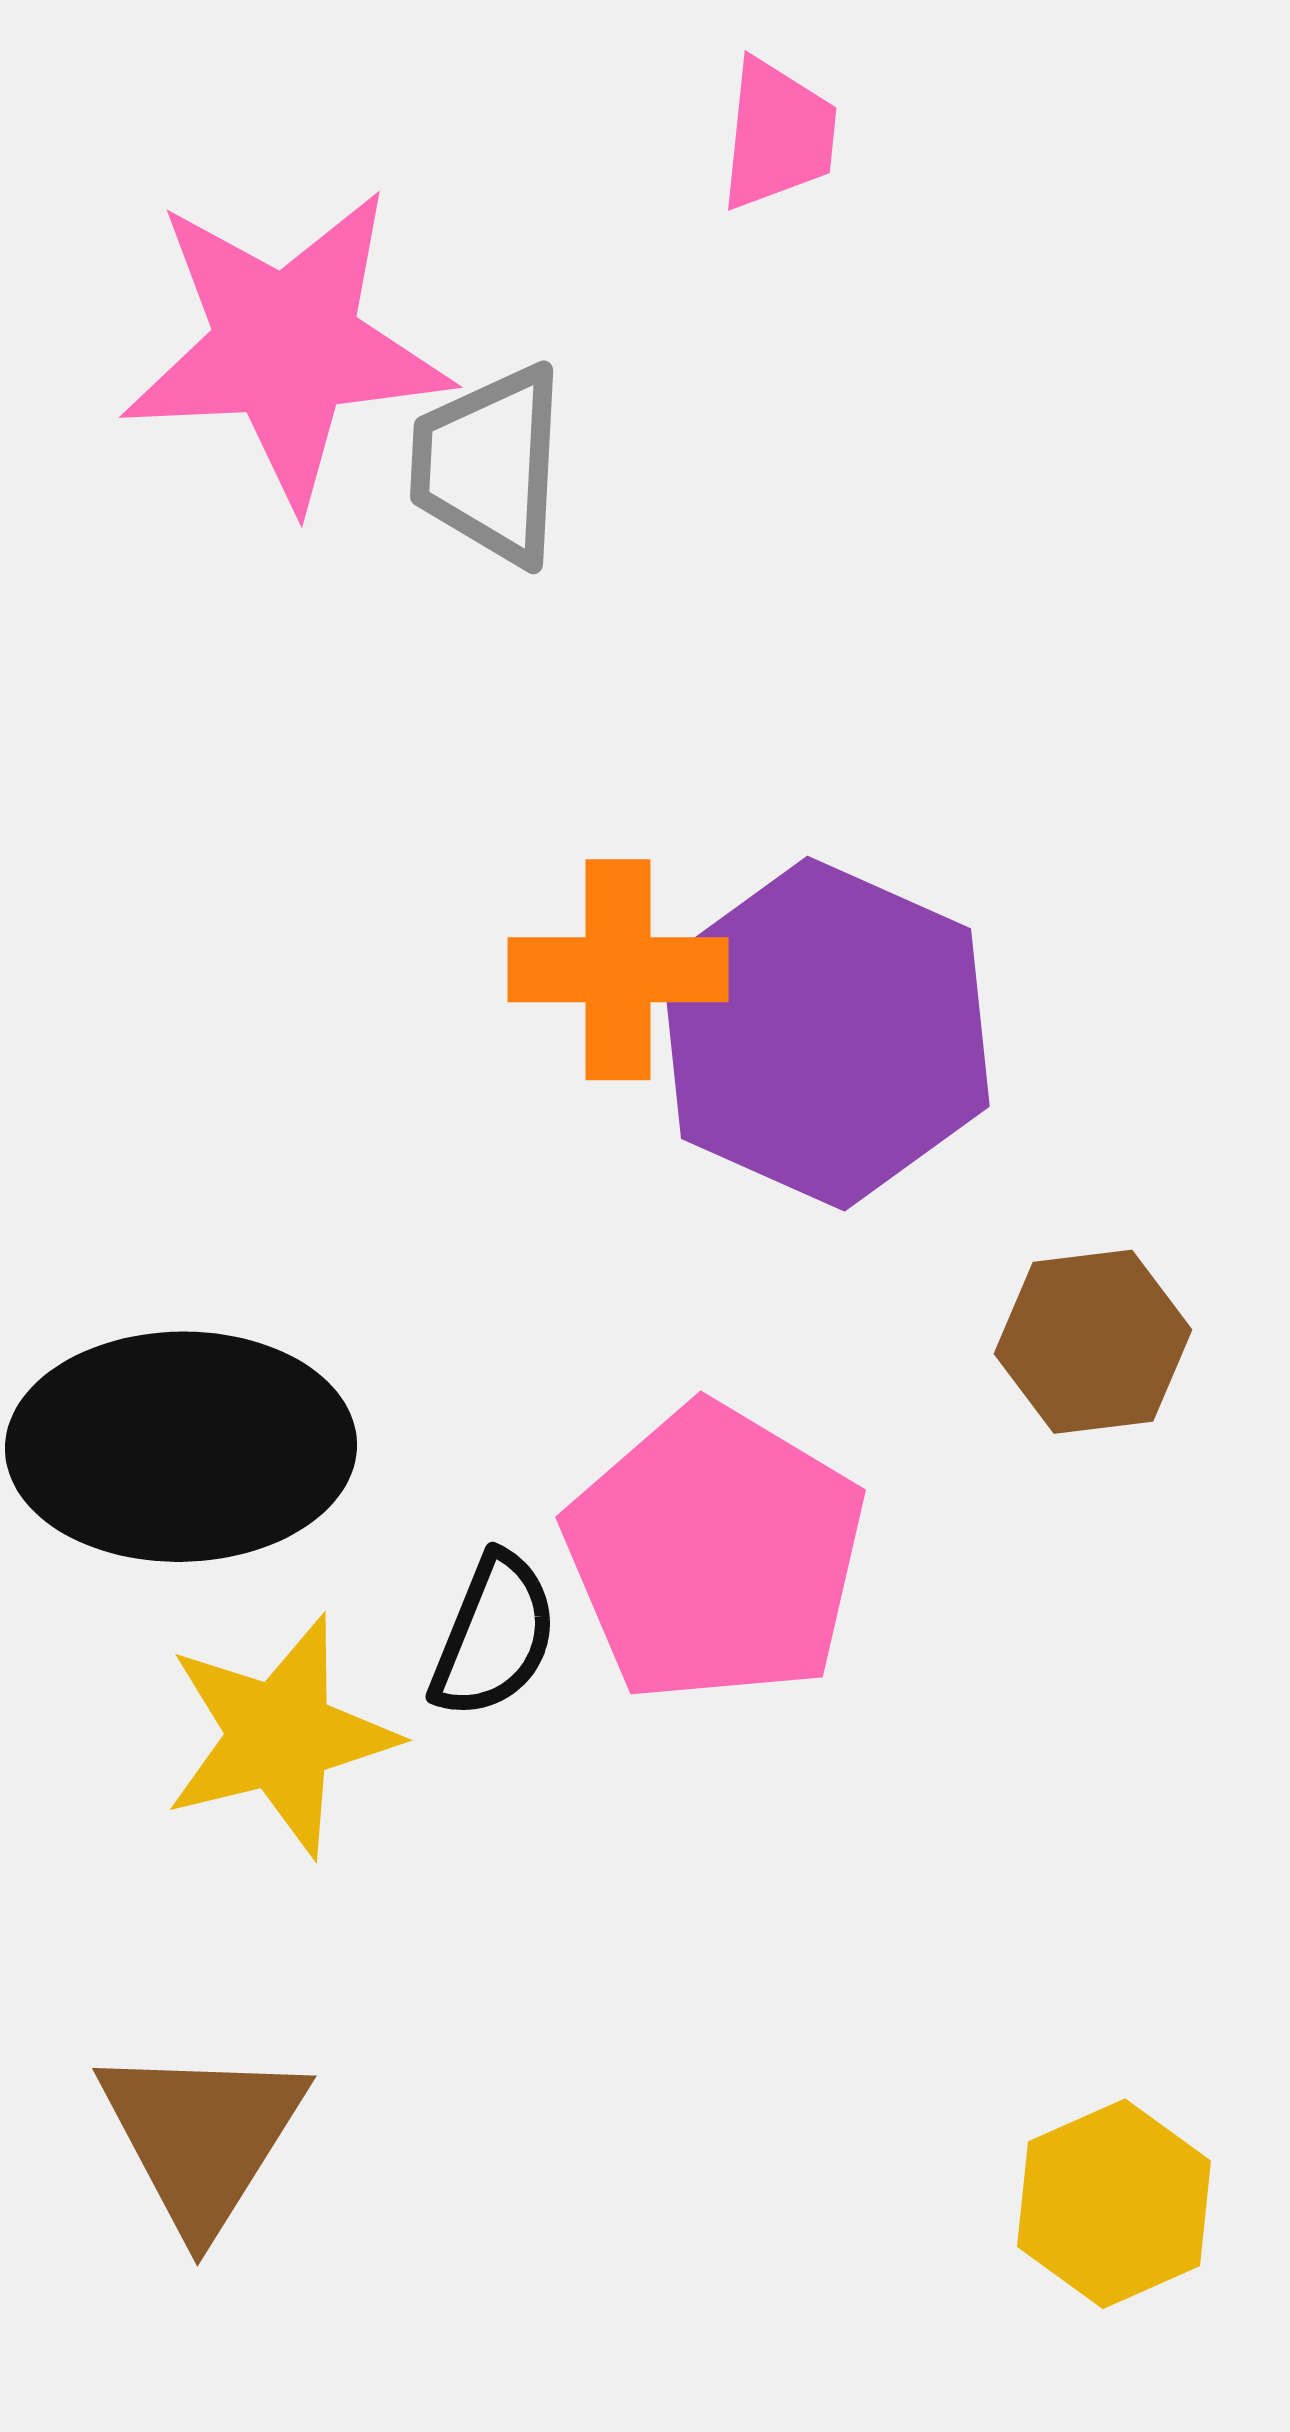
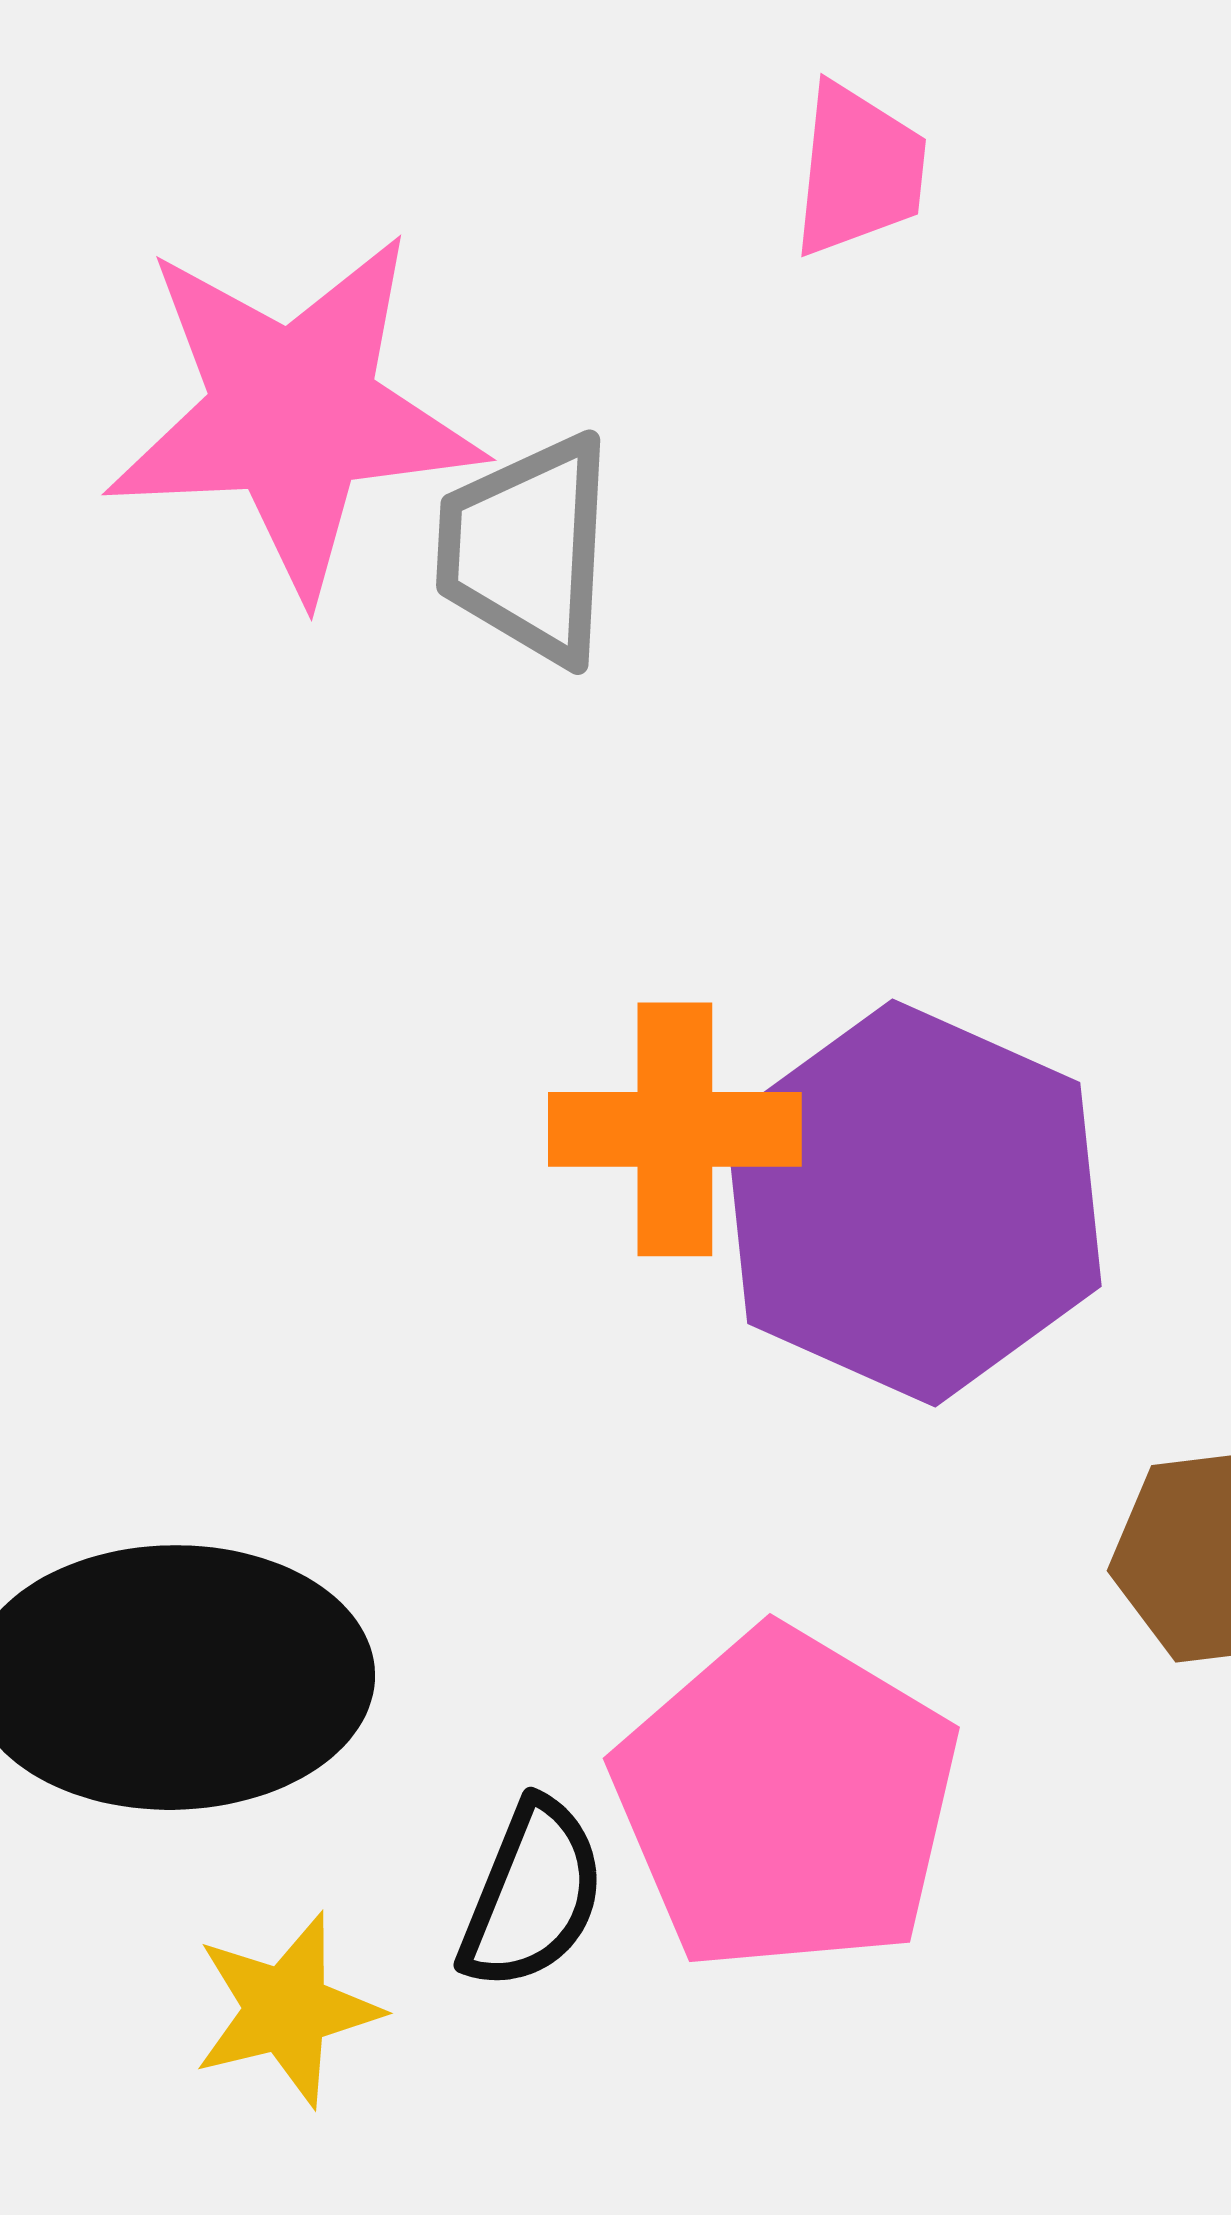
yellow star: (280, 1736) -> (286, 2010), size x0.7

